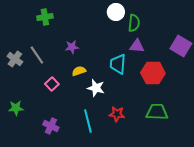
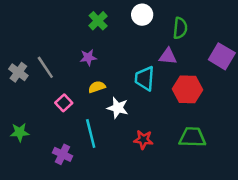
green cross: (45, 17) -> (98, 21), moved, turned -35
green semicircle: (134, 23) -> (180, 28), moved
cyan line: (88, 121) -> (91, 134), moved

